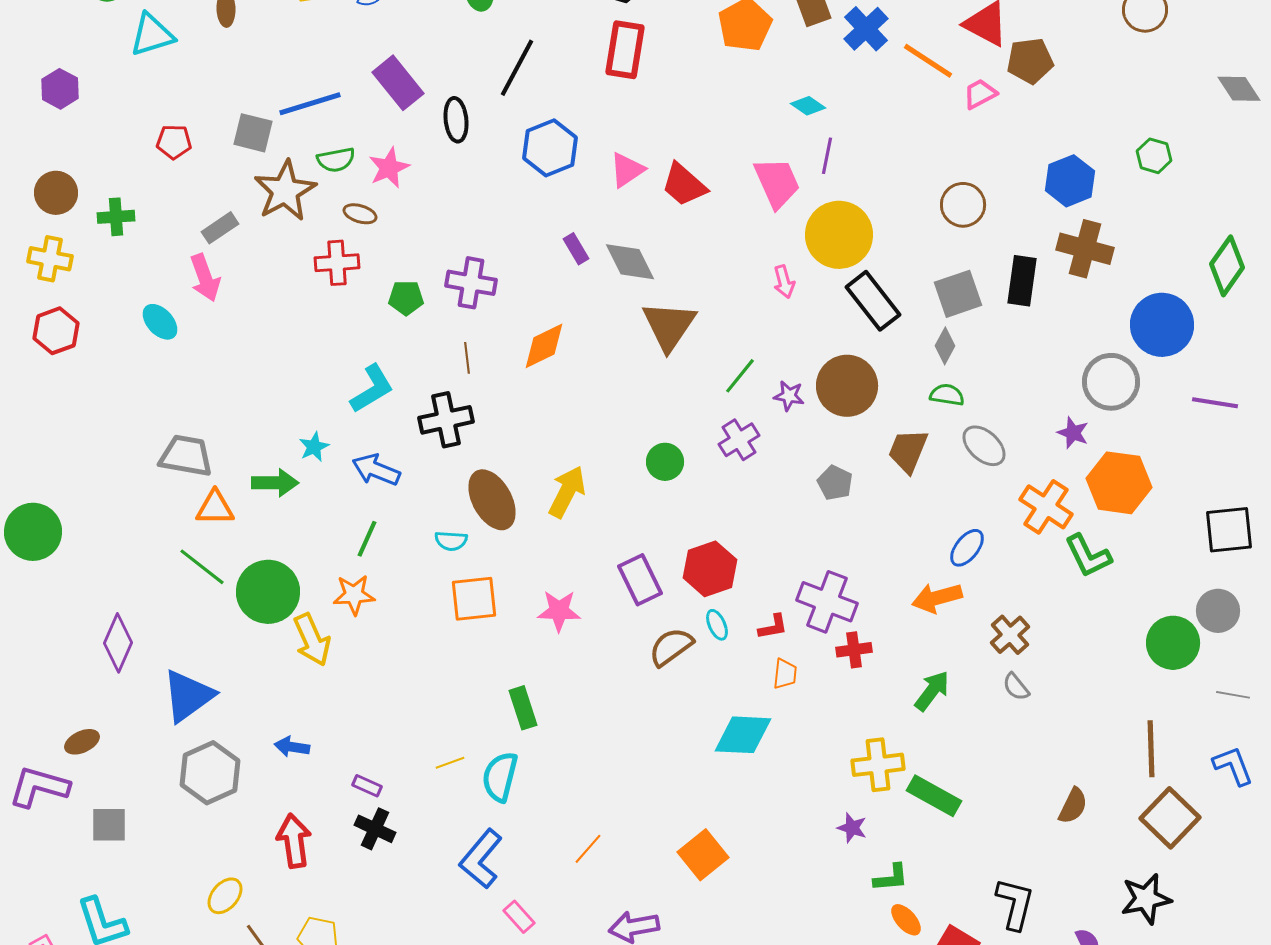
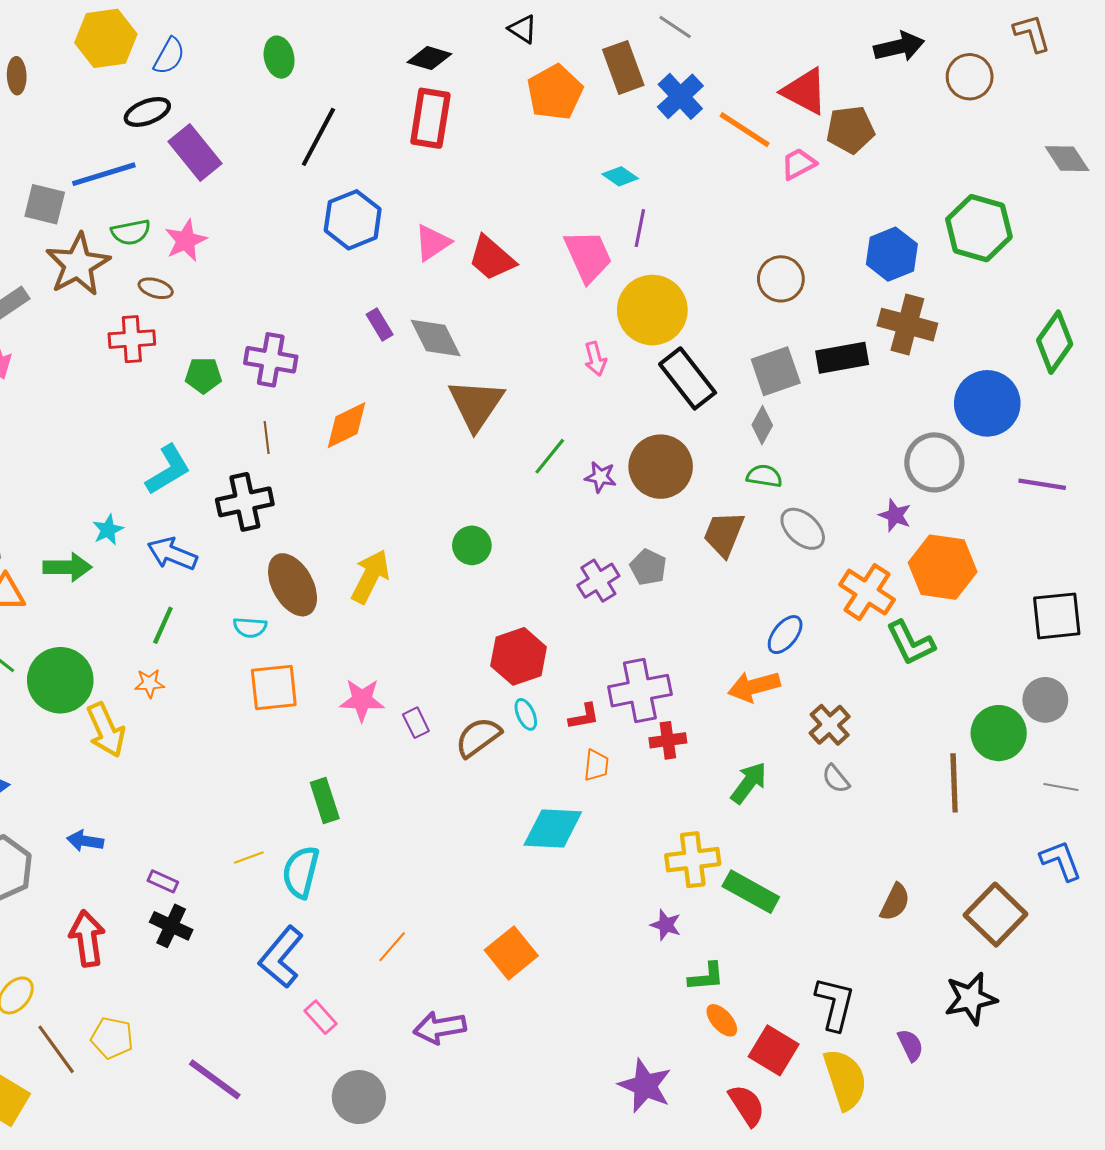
black ellipse: (456, 120) -> (147, 112), moved, turned 75
green hexagon: (1154, 156) -> (979, 228), size x1.8
black rectangle: (1022, 281) -> (842, 358), turned 72
purple cross: (739, 440) -> (598, 581), moved
purple rectangle: (640, 580) -> (416, 723), moved, size x0.6
orange star: (354, 595) -> (149, 683), size x0.7
purple cross: (827, 602) -> (640, 691), turned -32
brown line: (1151, 749) -> (954, 783), moved

